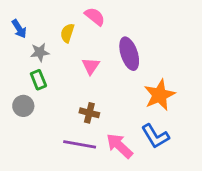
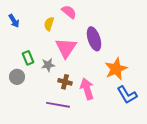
gray star: (40, 52) -> (48, 65), moved
pink triangle: (91, 66) -> (66, 48), size x1.6
blue L-shape: (155, 136) -> (127, 95), moved
pink arrow: (120, 146) -> (87, 89), moved, turned 30

